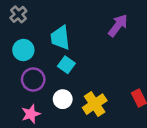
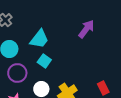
cyan trapezoid: (60, 38) -> (39, 39), turned -135

